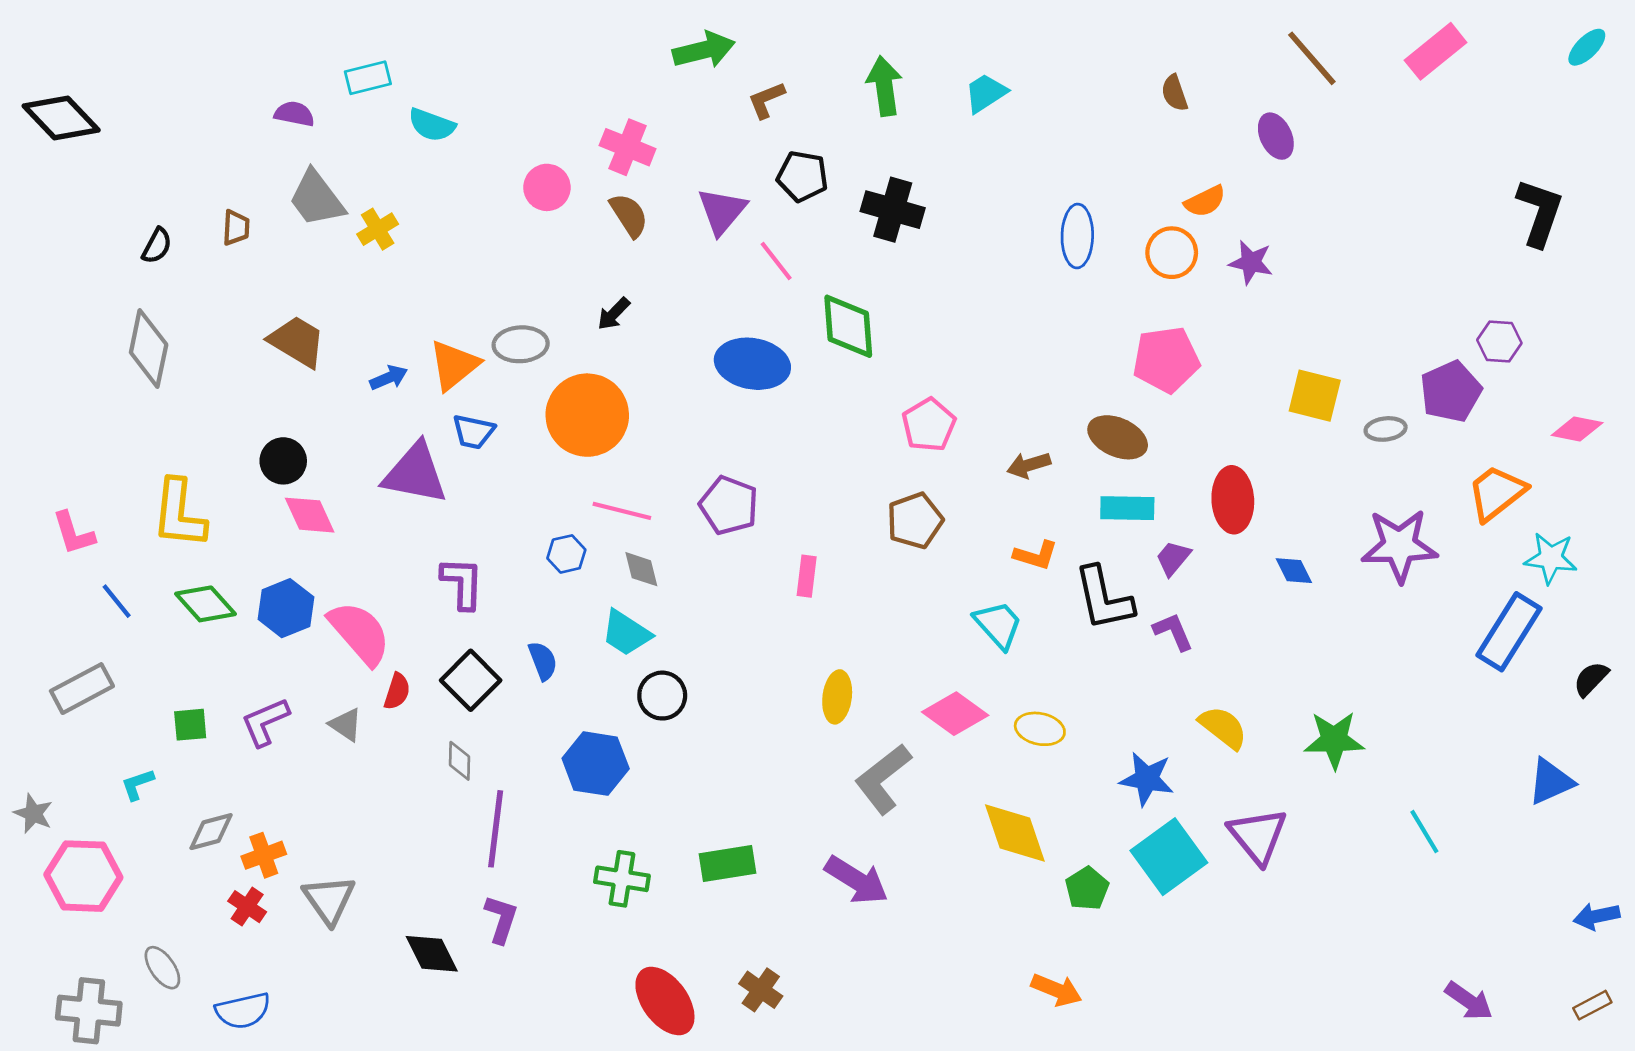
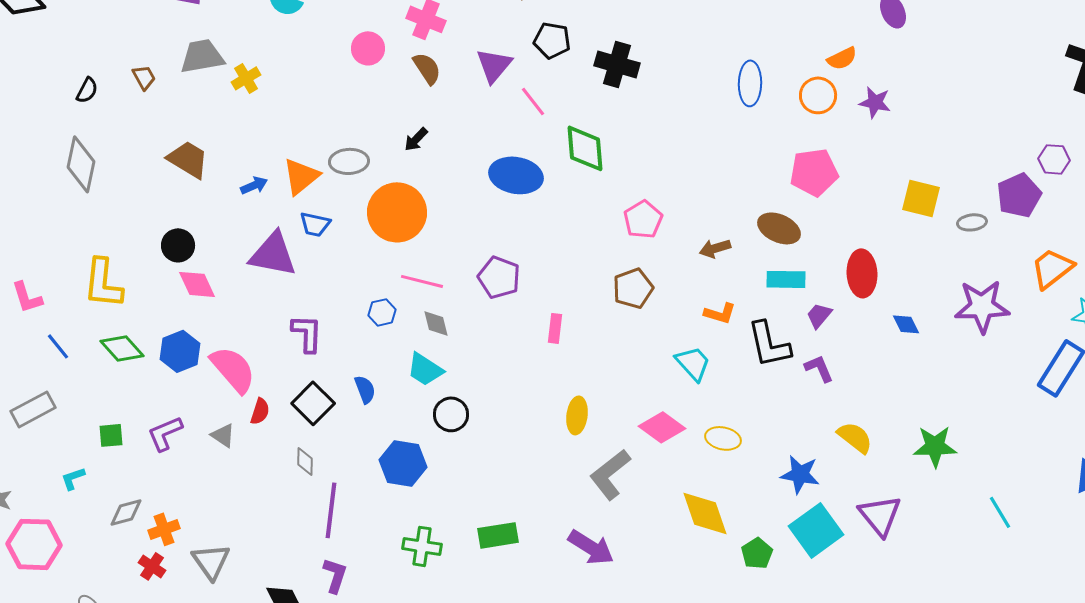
gray trapezoid: (317, 199) -> (202, 56), turned 117
brown trapezoid: (236, 228) -> (144, 77), turned -32

